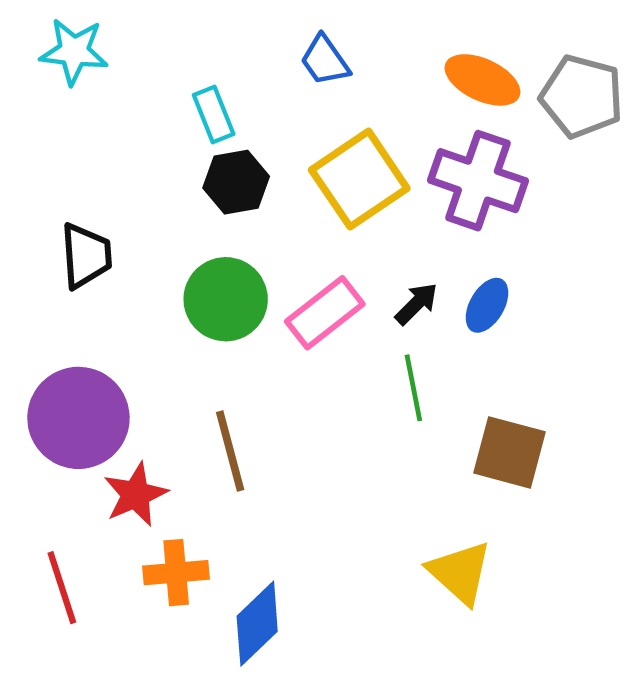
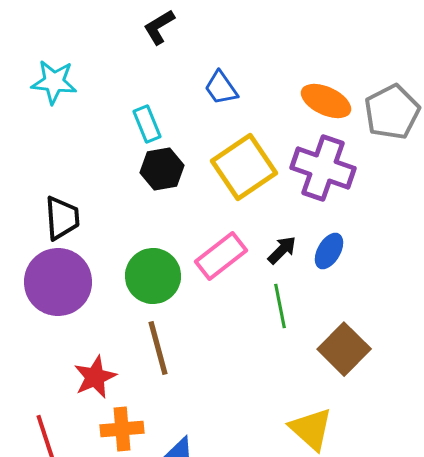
gray pentagon: (582, 96) -> (392, 112), turned 30
green circle: (226, 299) -> (153, 276), moved
purple circle: (78, 418) -> (58, 282), moved
brown square: (510, 452) -> (344, 349), turned 30

